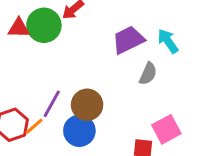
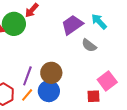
gray semicircle: (148, 74) -> (89, 45), turned 112
orange line: (34, 126) -> (27, 95), moved

